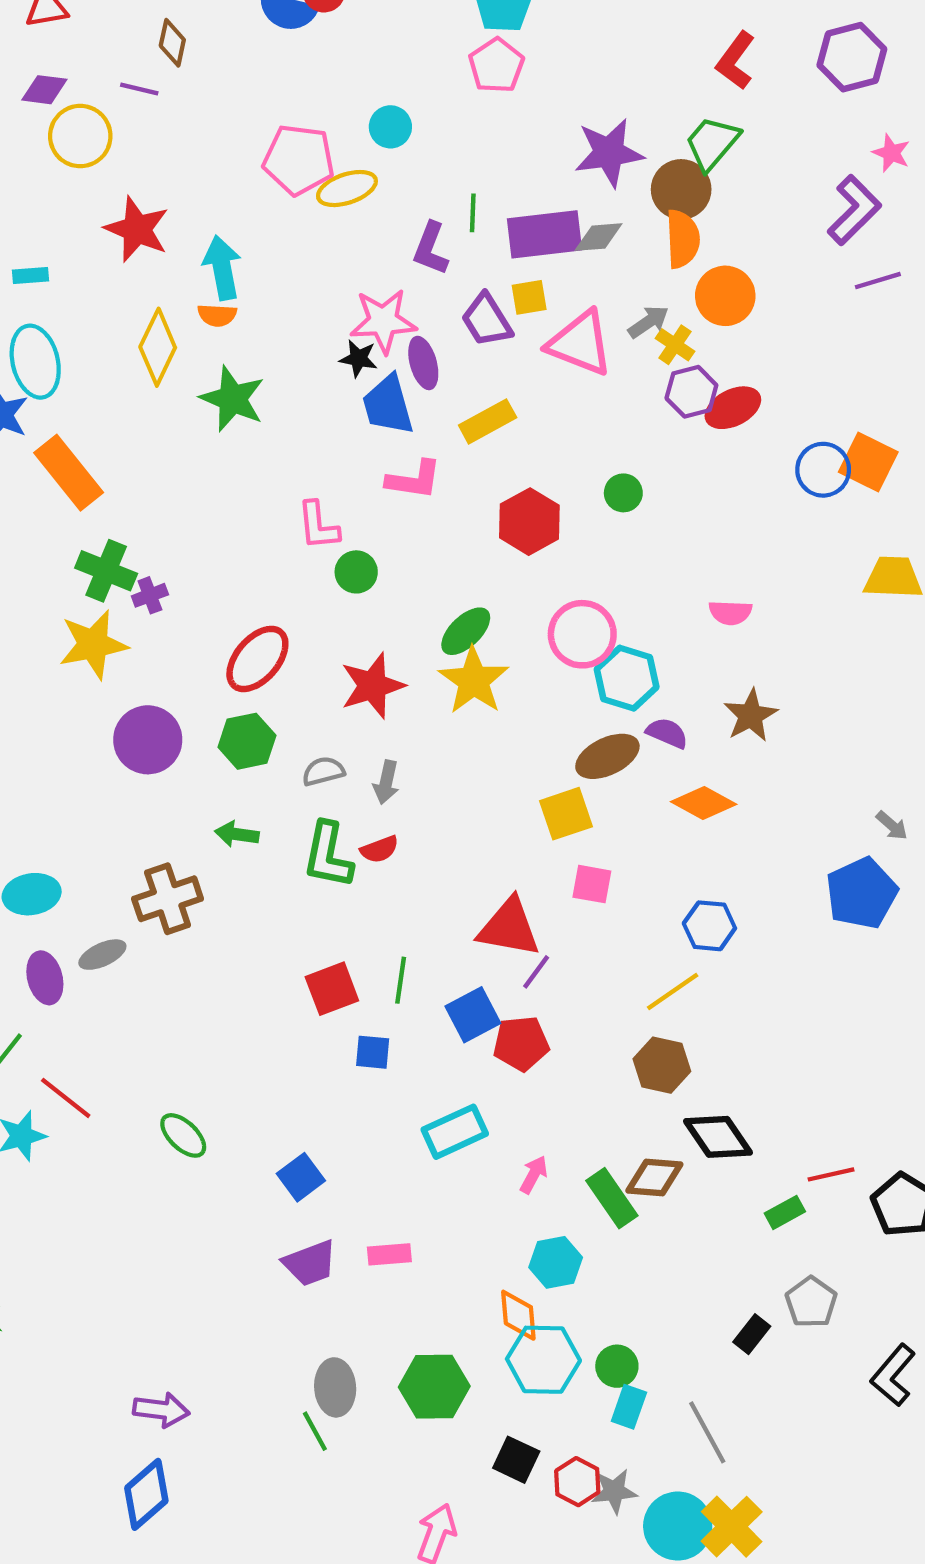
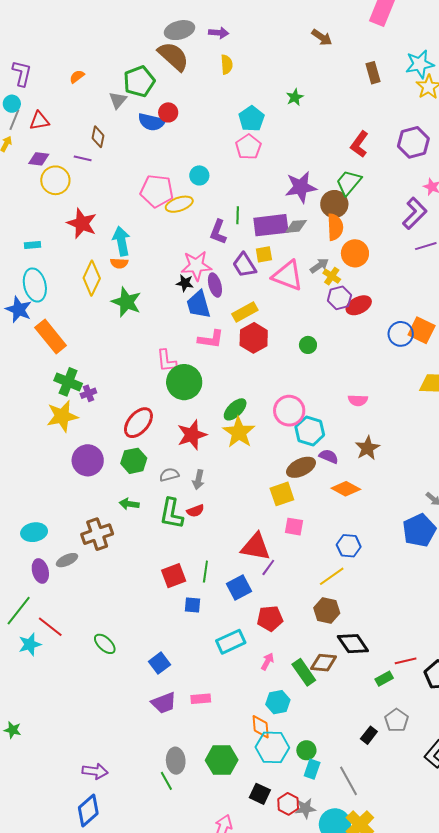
red hexagon: (529, 522) -> (254, 338), moved
green circle: (356, 572) -> (184, 382), size x1.8
red pentagon: (521, 1043) -> (270, 618), moved

